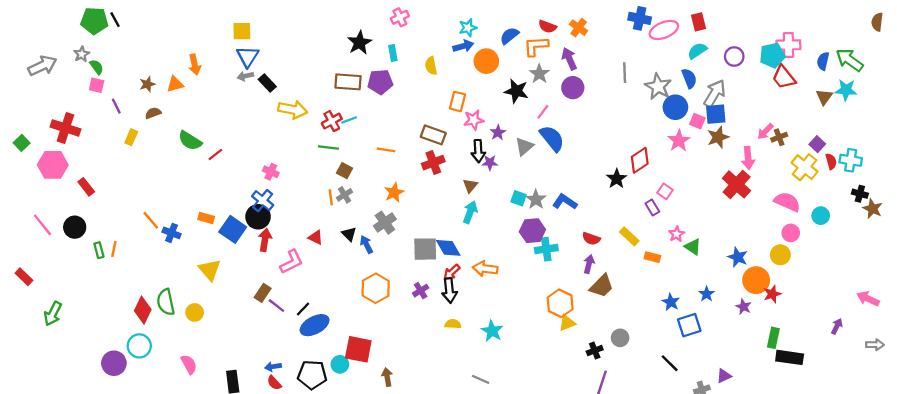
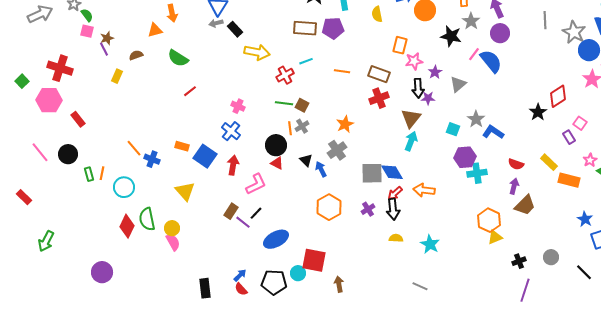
brown star: (147, 84) -> (107, 38), moved
red cross: (332, 121) -> (285, 75), moved
blue semicircle: (552, 138) -> (491, 61), moved
green semicircle: (190, 141) -> (178, 58), moved
green line: (328, 148) -> (284, 103), moved
orange line: (386, 150) -> (342, 71), moved
brown triangle: (470, 186) -> (411, 118), size x1.5
gray star: (536, 199) -> (476, 119), moved
black circle: (258, 217) -> (276, 145), moved
orange rectangle: (652, 257) -> (569, 180), size x1.5
black line: (303, 309) -> (256, 213), moved
green arrow: (53, 314) -> (46, 241), moved
gray circle: (620, 338) -> (551, 257), moved
cyan circle: (139, 346) -> (124, 187), moved
pink semicircle: (189, 364) -> (173, 242), moved
blue arrow: (273, 367) -> (240, 275), turned 144

